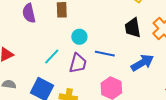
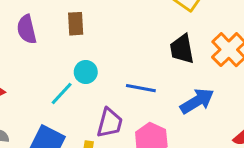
cyan circle: (79, 37) -> (86, 72), moved
purple trapezoid: (78, 63) -> (110, 123), moved

